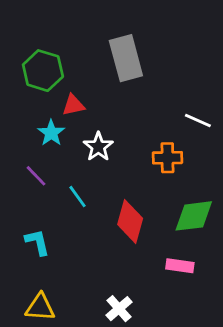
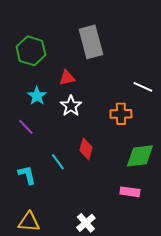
red triangle: (73, 105) -> (67, 78), moved
cyan line: (78, 197) -> (58, 162), moved
red diamond: (130, 221) -> (86, 149), moved, size x0.7

